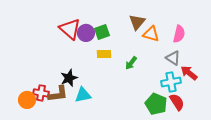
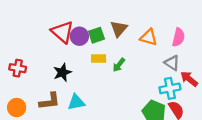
brown triangle: (137, 22) -> (119, 29), moved
green arrow: (131, 63) -> (119, 65), moved
black star: (69, 78) -> (62, 72), moved
red cross: (41, 93) -> (18, 68), moved

